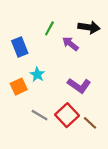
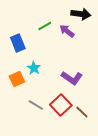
black arrow: (89, 27) -> (81, 14), moved
green line: (49, 28) -> (45, 26), turned 32
purple arrow: (70, 44) -> (67, 31), moved

